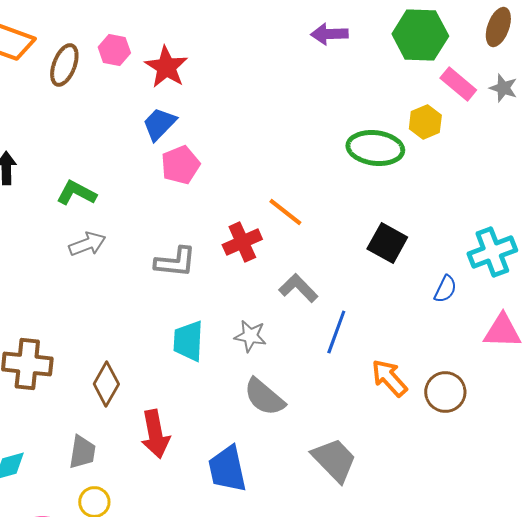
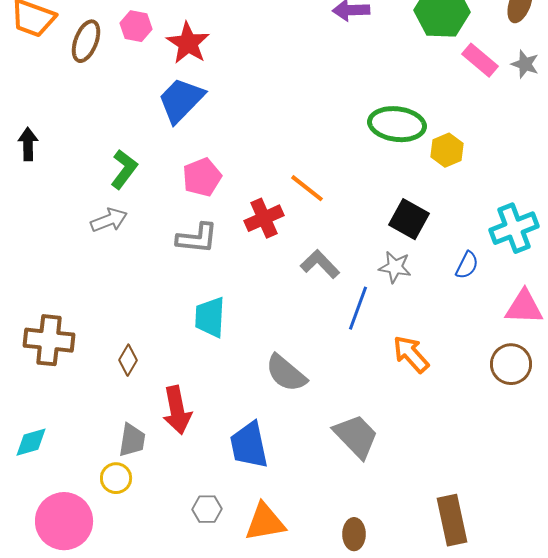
yellow hexagon: (425, 122) -> (447, 150), moved
blue trapezoid: (159, 124) -> (181, 100), size x1.4
pink pentagon: (180, 165) -> (202, 177), moved
green L-shape: (76, 193) -> (124, 169), moved, turned 99
gray star: (250, 336) -> (395, 267), moved
brown diamond: (106, 384) -> (128, 360), size x0.7
brown circle: (445, 392) -> (511, 364), moved
gray trapezoid: (82, 452) -> (132, 440), moved

